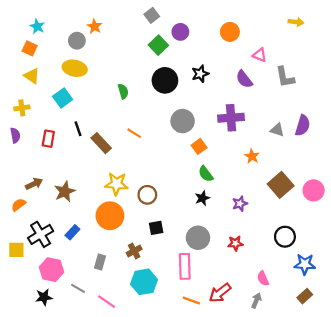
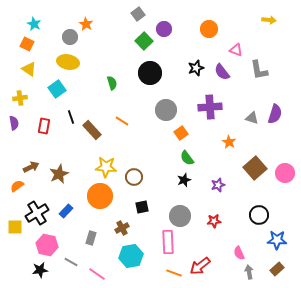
black star: (200, 74) -> (196, 68), moved
gray arrow: (256, 301) -> (249, 272), moved, turned -32

